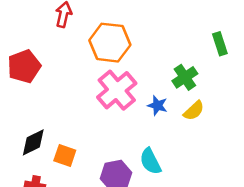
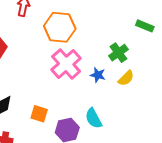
green rectangle: (220, 44) -> (145, 26), turned -48
orange square: (65, 155) -> (39, 114), moved

